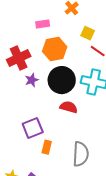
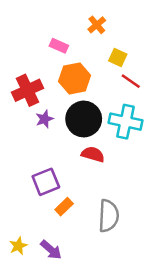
pink rectangle: (43, 24) -> (59, 46), turned 32
orange rectangle: (47, 147) -> (64, 207), turned 32

